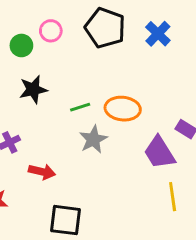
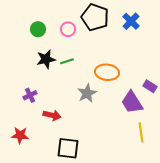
pink circle: (51, 31) -> (68, 29), moved
green line: (80, 107) -> (67, 61), moved

